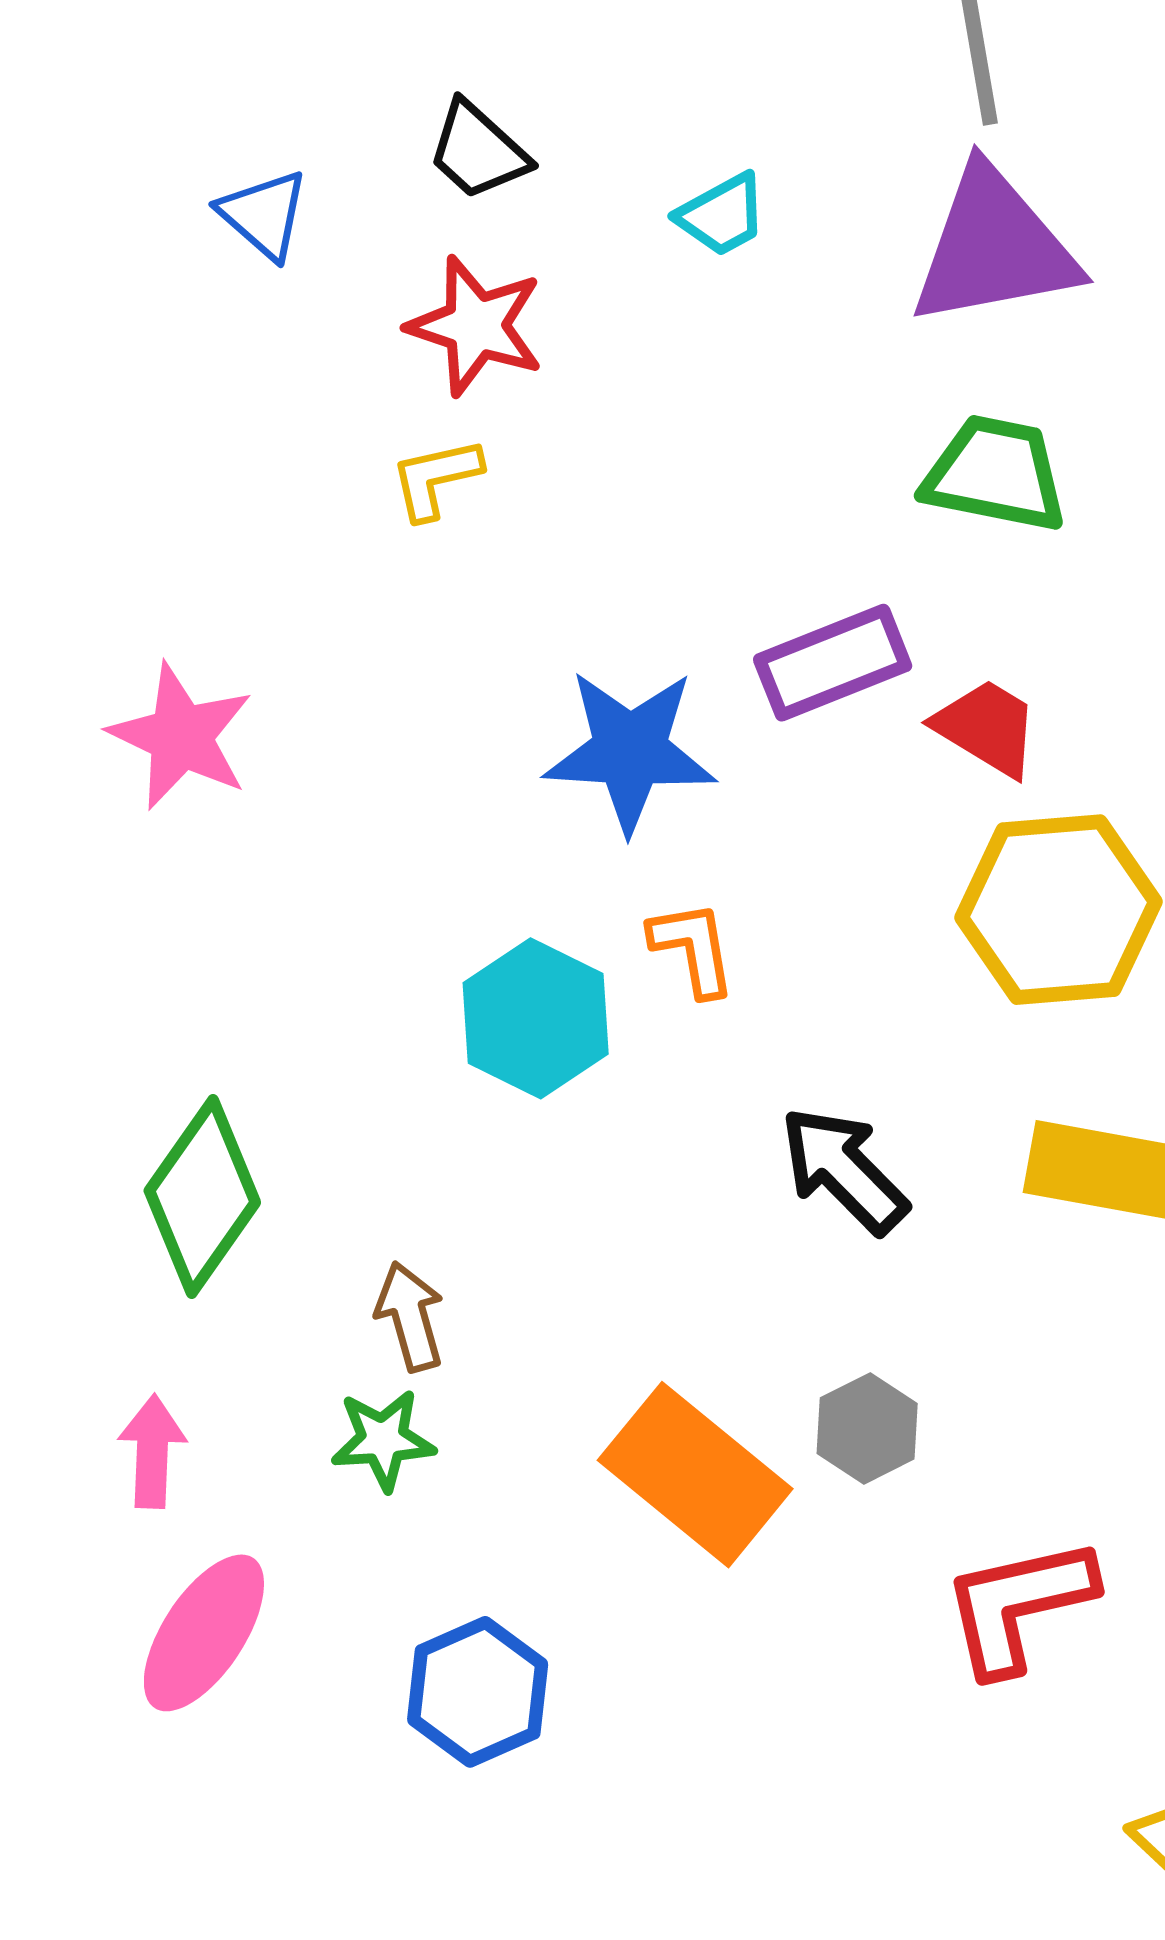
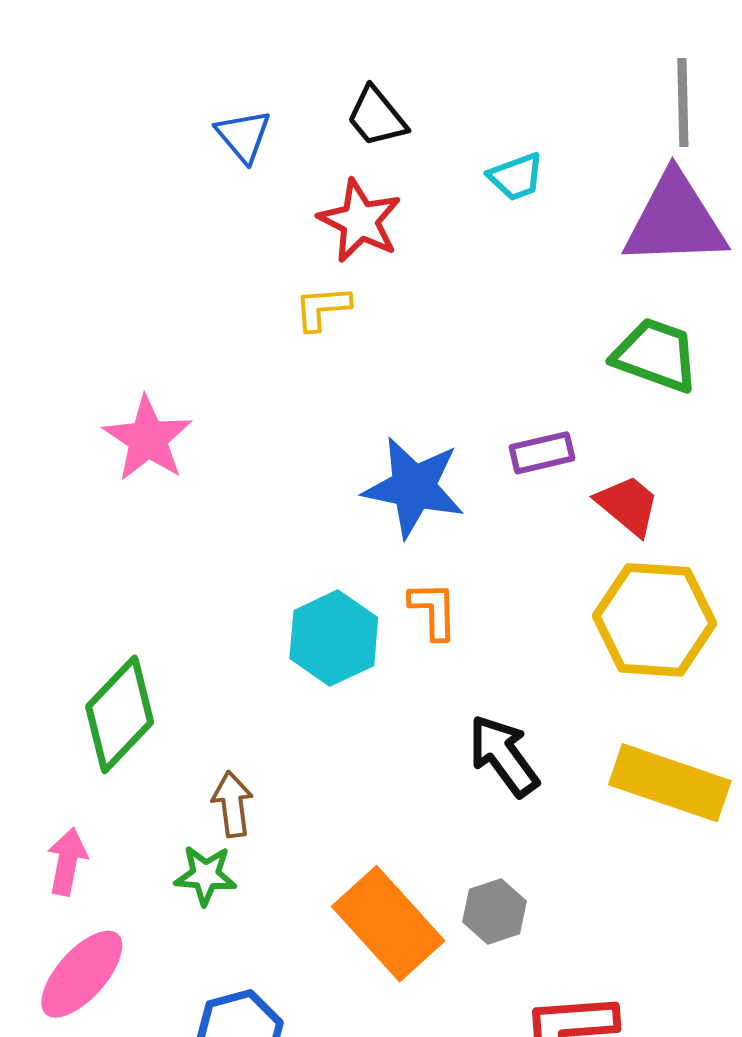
purple rectangle: (833, 663) -> (542, 453), size x0.7

